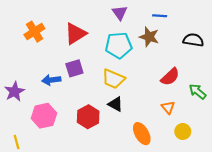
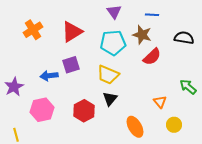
red semicircle: (170, 77) -> (152, 57), moved
black triangle: (115, 104) -> (110, 99), turned 42

